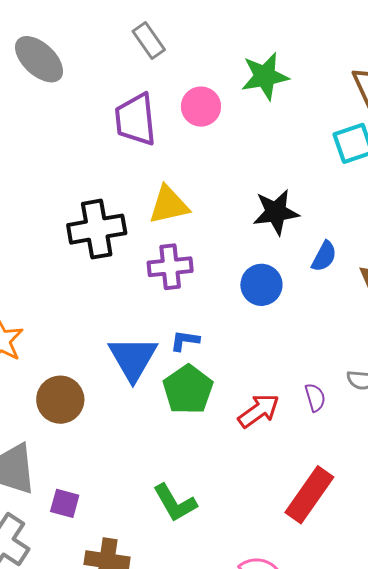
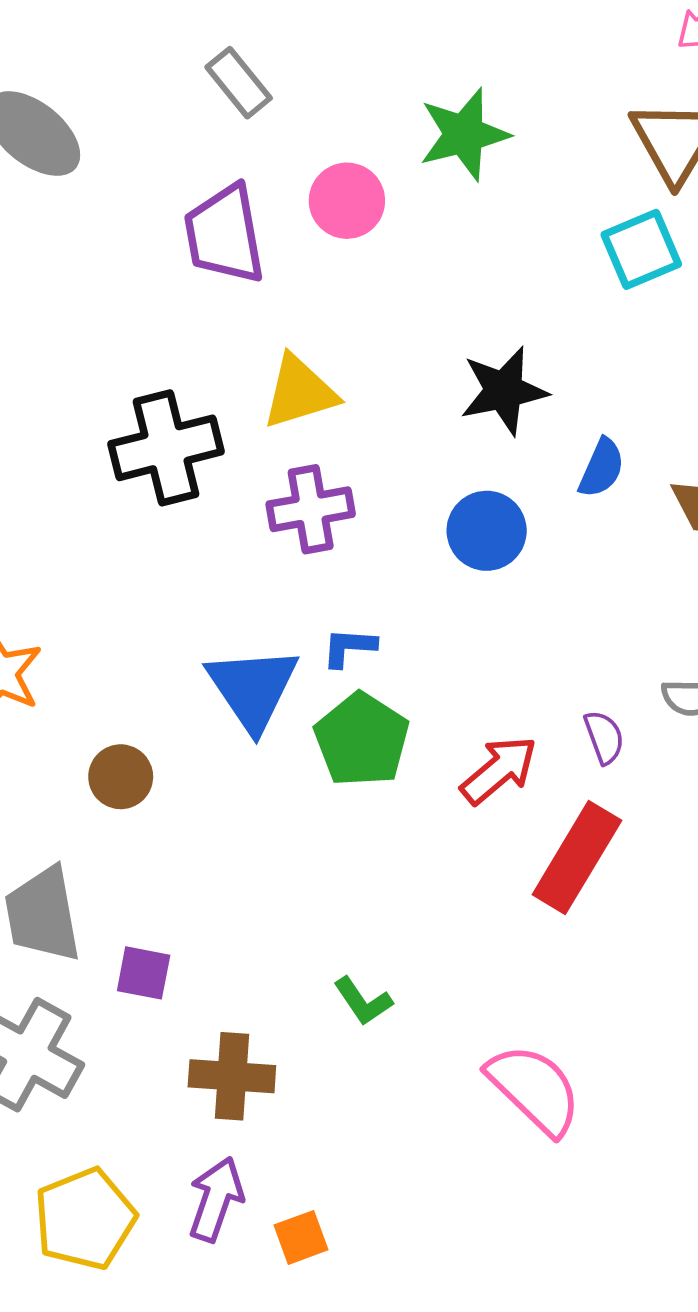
brown circle: (60, 400) -> (121, 777), size x0.7
red rectangle: (309, 495) -> (577, 857), moved
green L-shape: (175, 503) -> (363, 1001), moved, size x0.7

